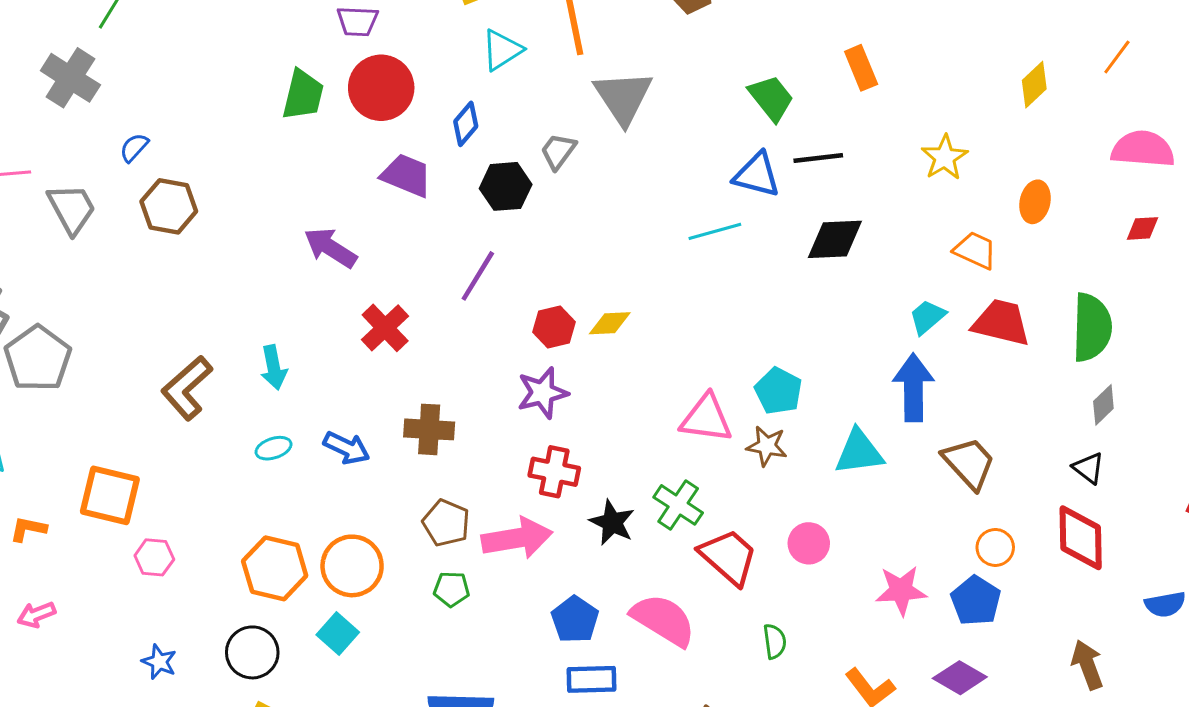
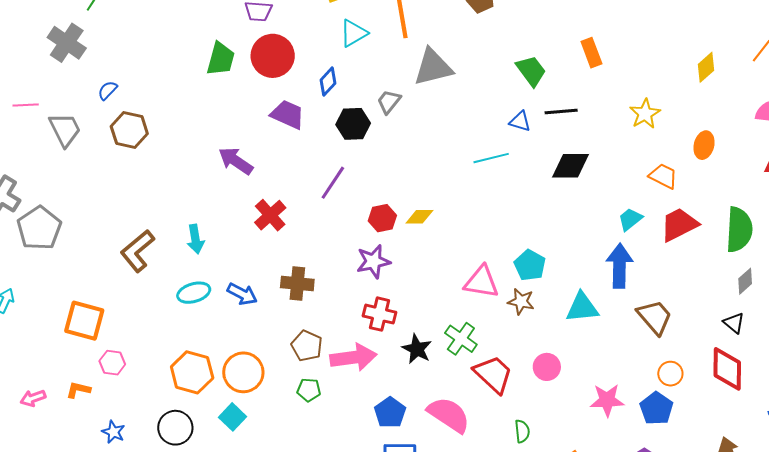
gray triangle: (623, 97) -> (433, 67), turned 48
blue triangle: (757, 175) -> (520, 121), size x0.7
red trapezoid: (1001, 323) -> (679, 225), turned -42
cyan ellipse: (274, 448) -> (194, 293), size x1.4
orange L-shape: (28, 529) -> (78, 390), moved

